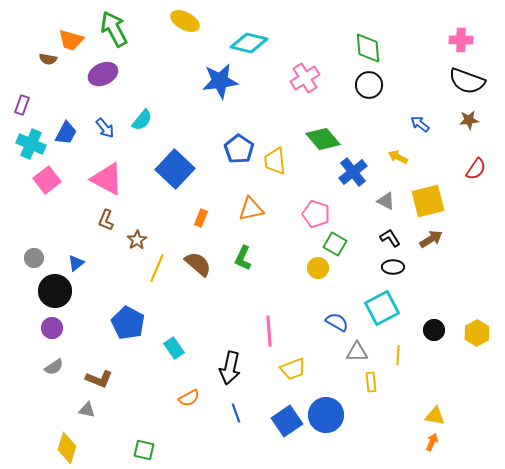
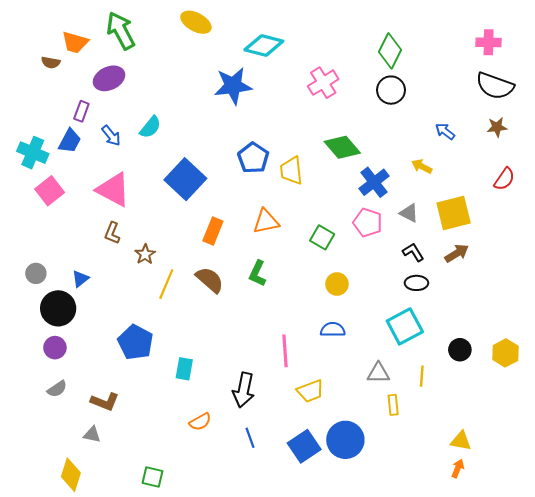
green diamond: (368, 48) -> (390, 51), turned 32
purple rectangle: (22, 105) -> (81, 111), moved
pink pentagon: (316, 214) -> (368, 223), moved
orange rectangle: (201, 218) -> (213, 231), size x1.4
green square: (335, 244) -> (322, 237), moved
blue semicircle: (337, 322) -> (333, 330), moved, turned -30
cyan rectangle: (174, 348) -> (184, 369), turned 45

